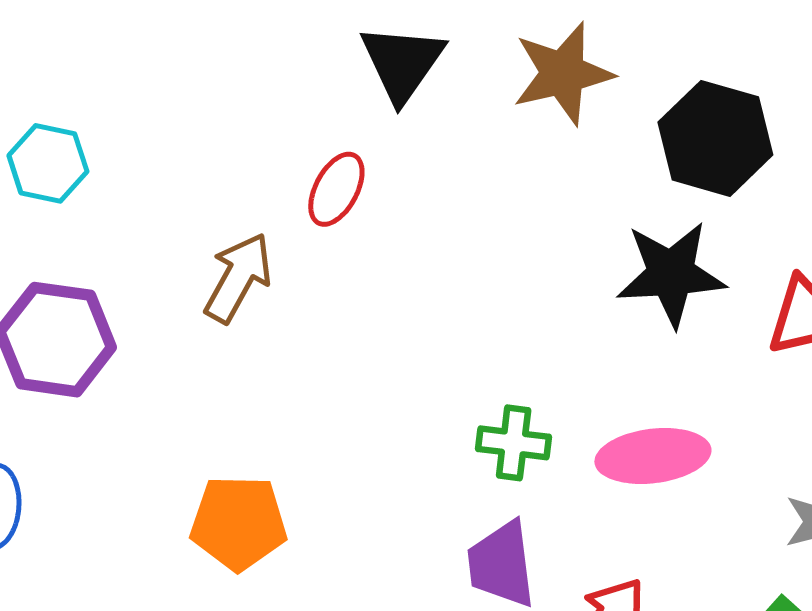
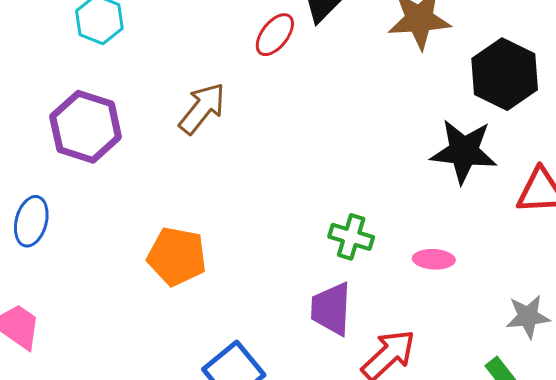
red ellipse: (336, 189) -> (275, 35), moved
pink ellipse: (653, 456) -> (434, 259), size x0.6

